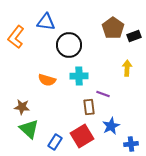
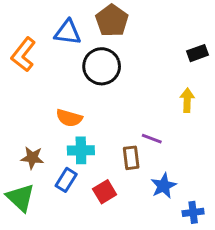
brown pentagon: (113, 28) -> (112, 21), moved
cyan cross: (79, 76) -> (81, 150), moved
green triangle: (29, 129) -> (20, 198), moved
red square: (82, 136) -> (105, 192), moved, size x0.7
blue rectangle: (55, 142) -> (66, 180), moved

